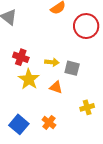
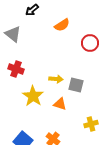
red circle: (86, 26) -> (90, 43), size x0.7
red cross: (21, 57) -> (16, 69), moved

